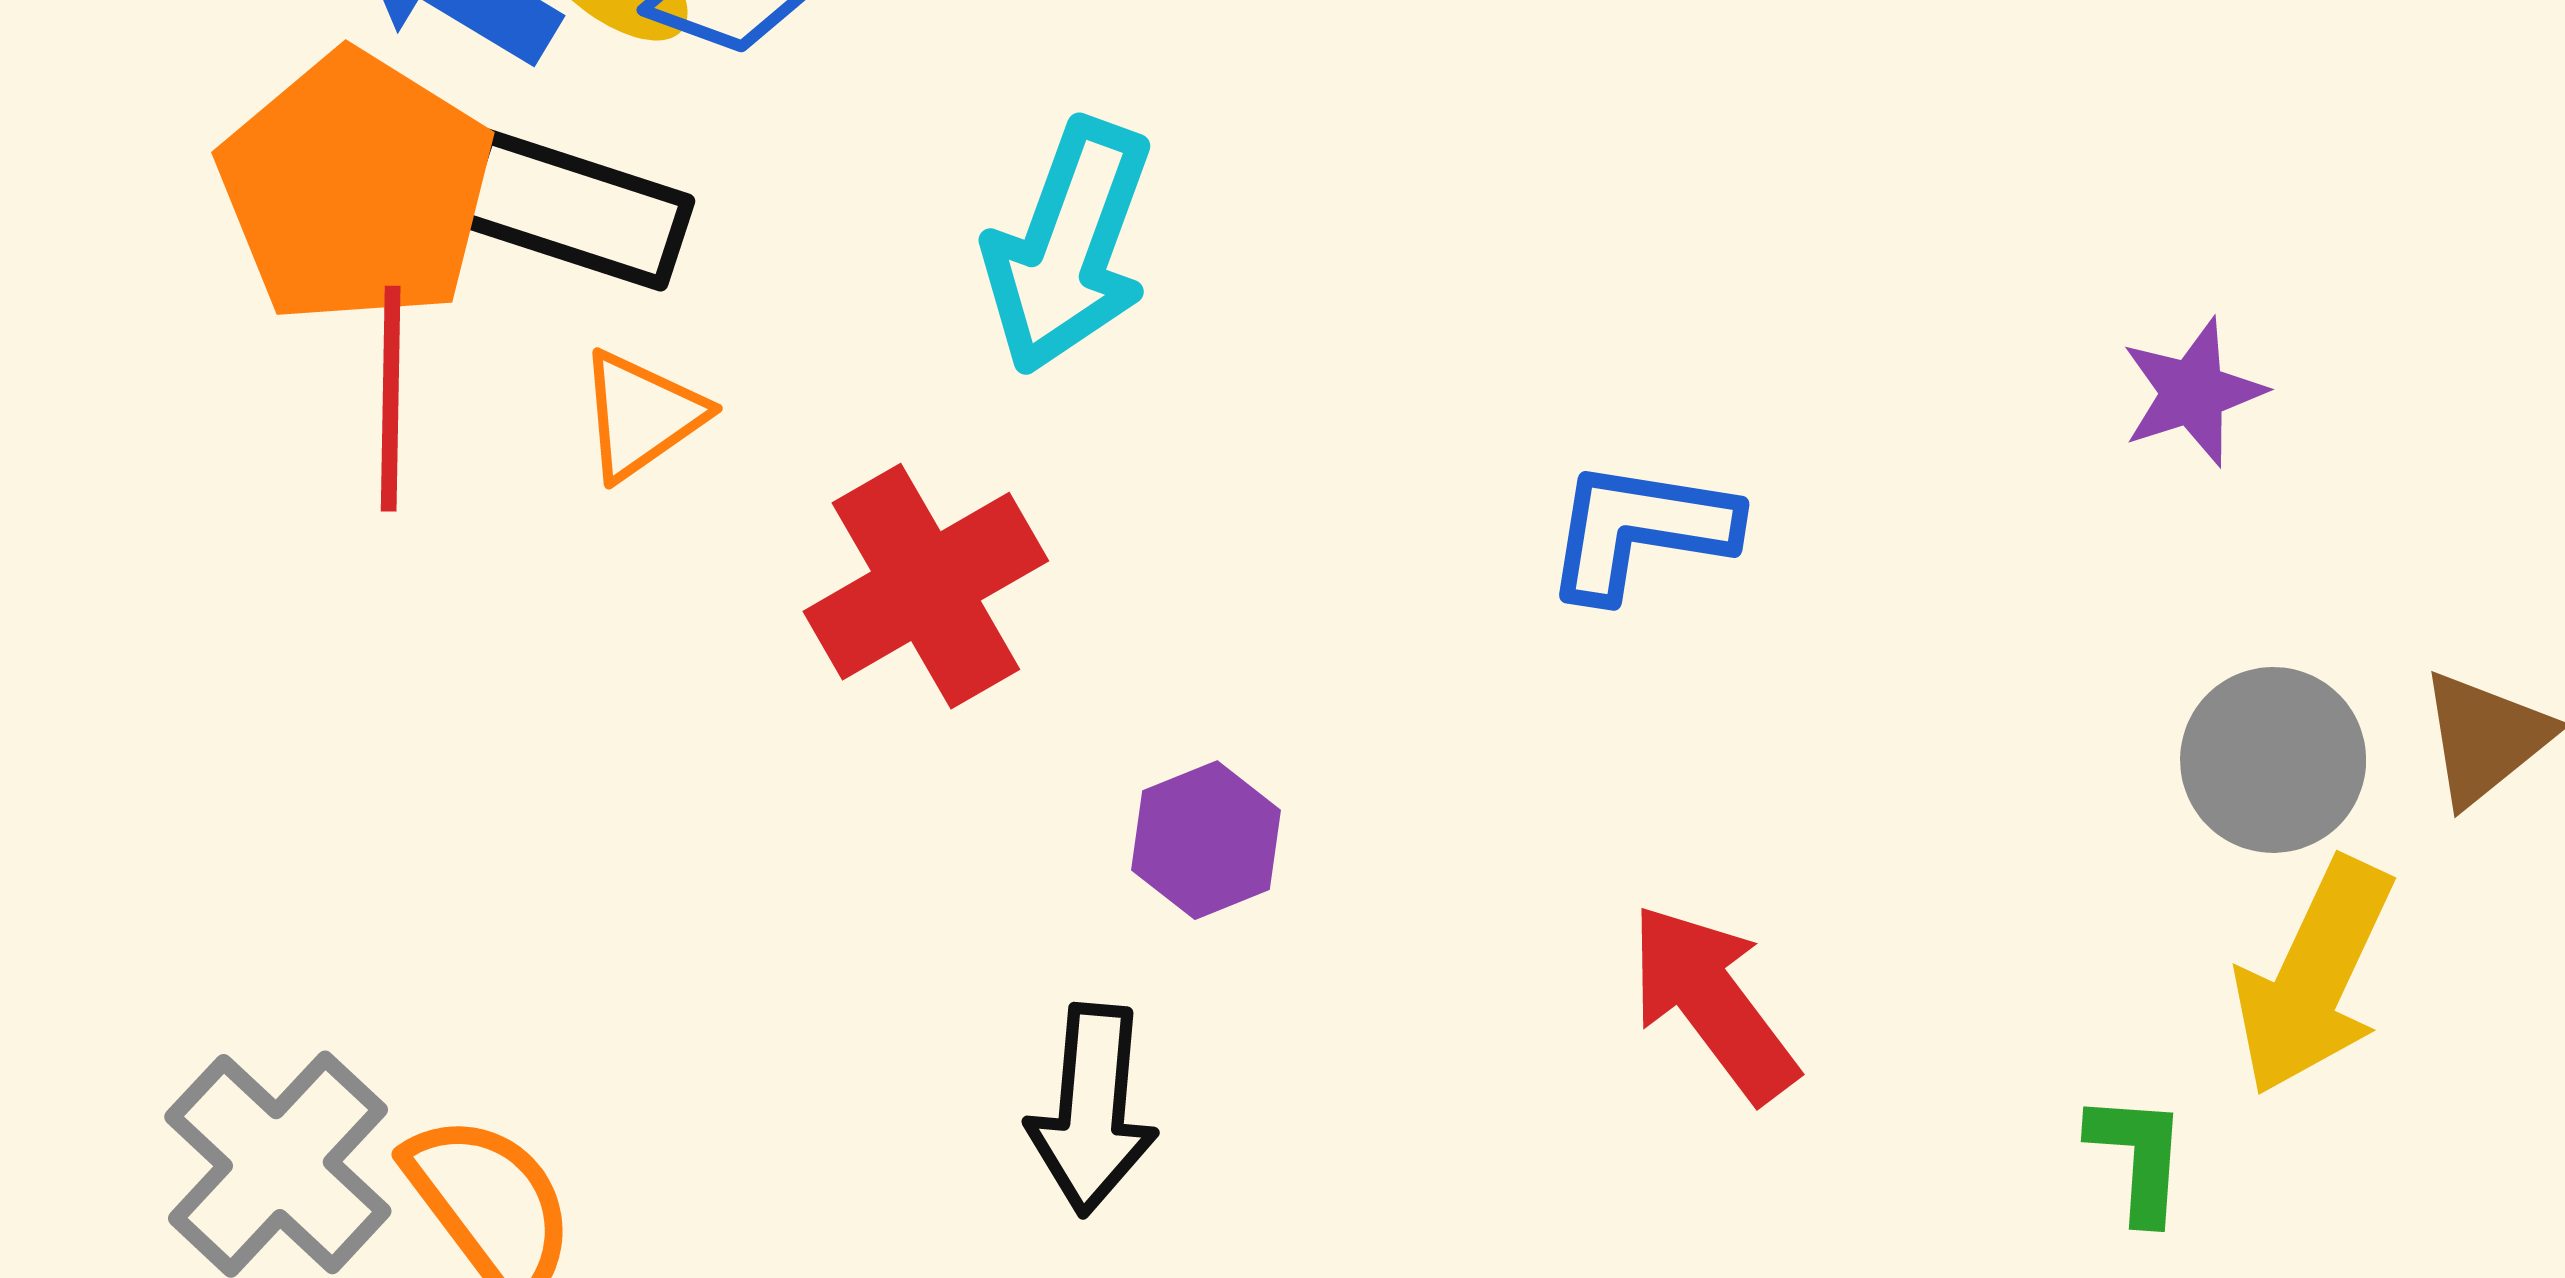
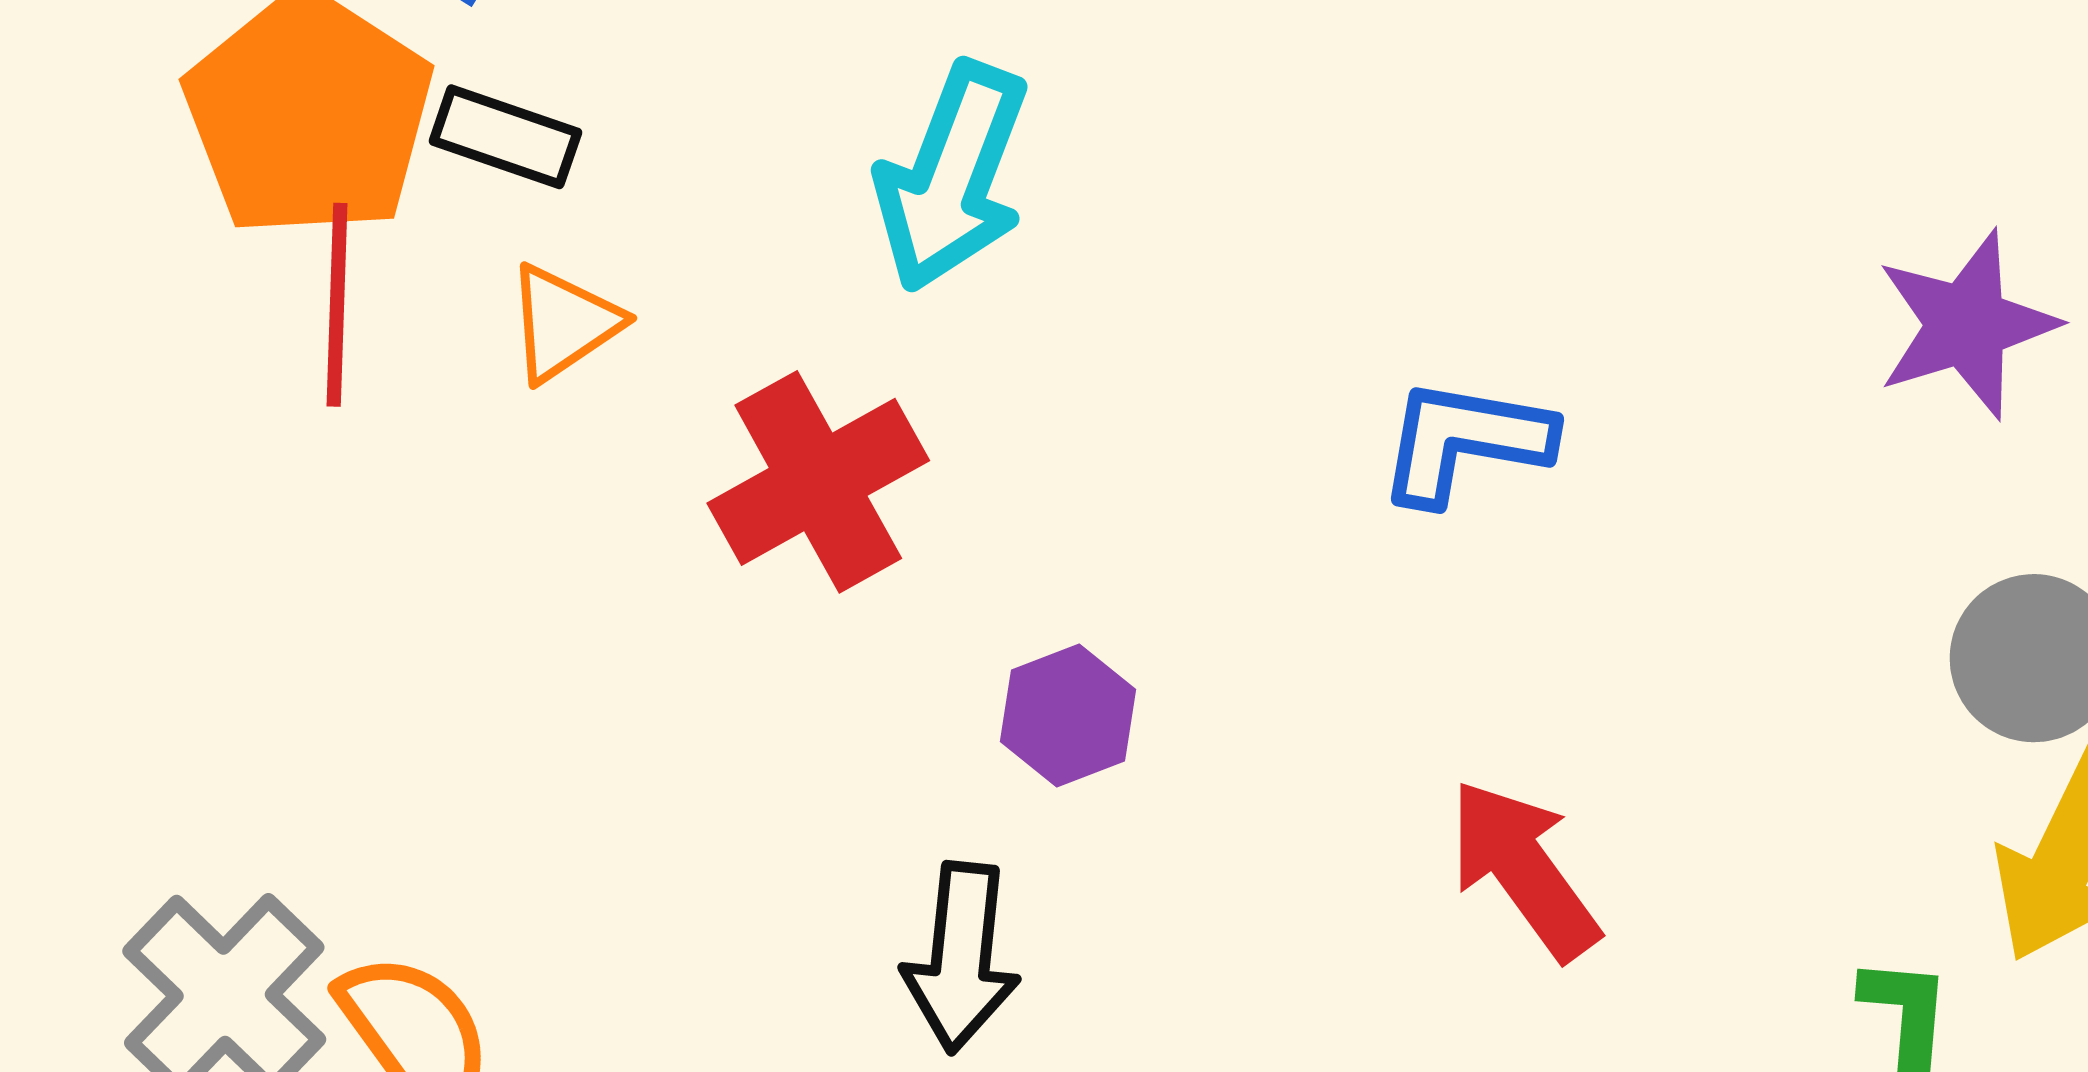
black rectangle: (574, 210) -> (505, 137), size x0.7
purple star: (2193, 392) -> (1966, 325), size x1.4

